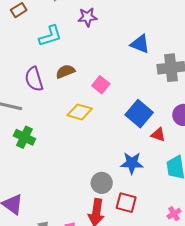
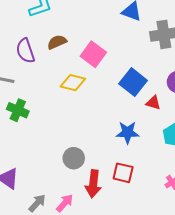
pink square: (101, 85) -> (93, 54), size x1.4
gray circle: (102, 183) -> (74, 158), moved

